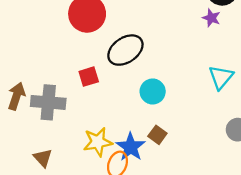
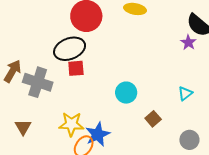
black ellipse: (125, 50) -> (70, 49), moved
cyan triangle: (221, 77) -> (185, 93), size x0.7
brown square: (157, 135) -> (153, 119), moved

